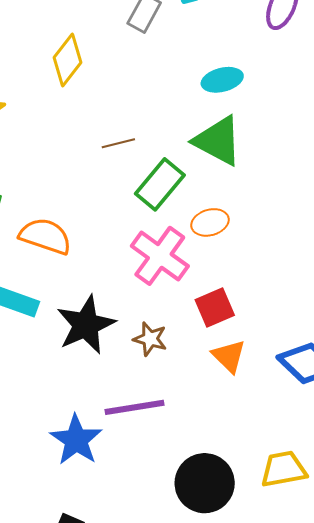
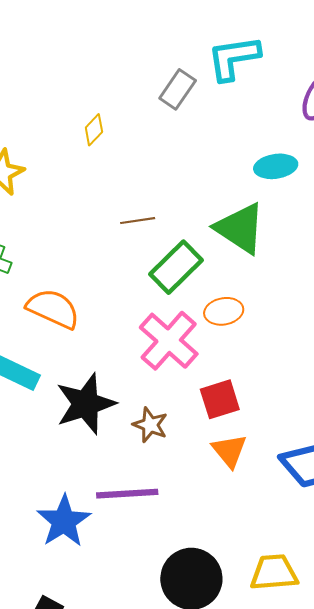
yellow diamond: (68, 60) -> (94, 130), size x0.6
cyan ellipse: (222, 80) -> (276, 166), moved

